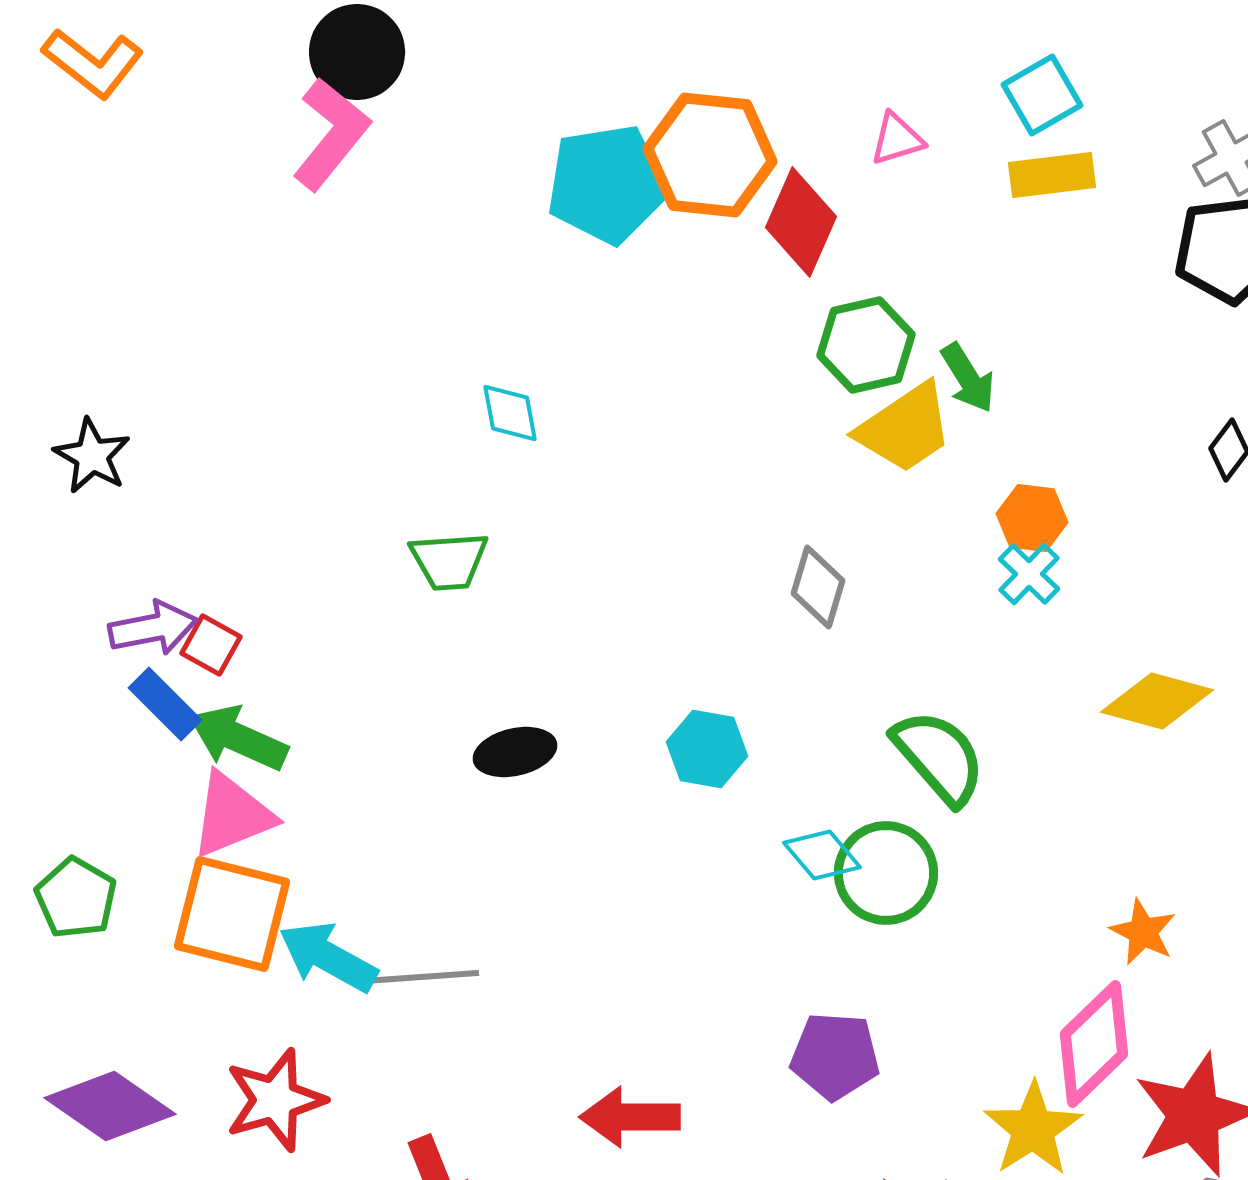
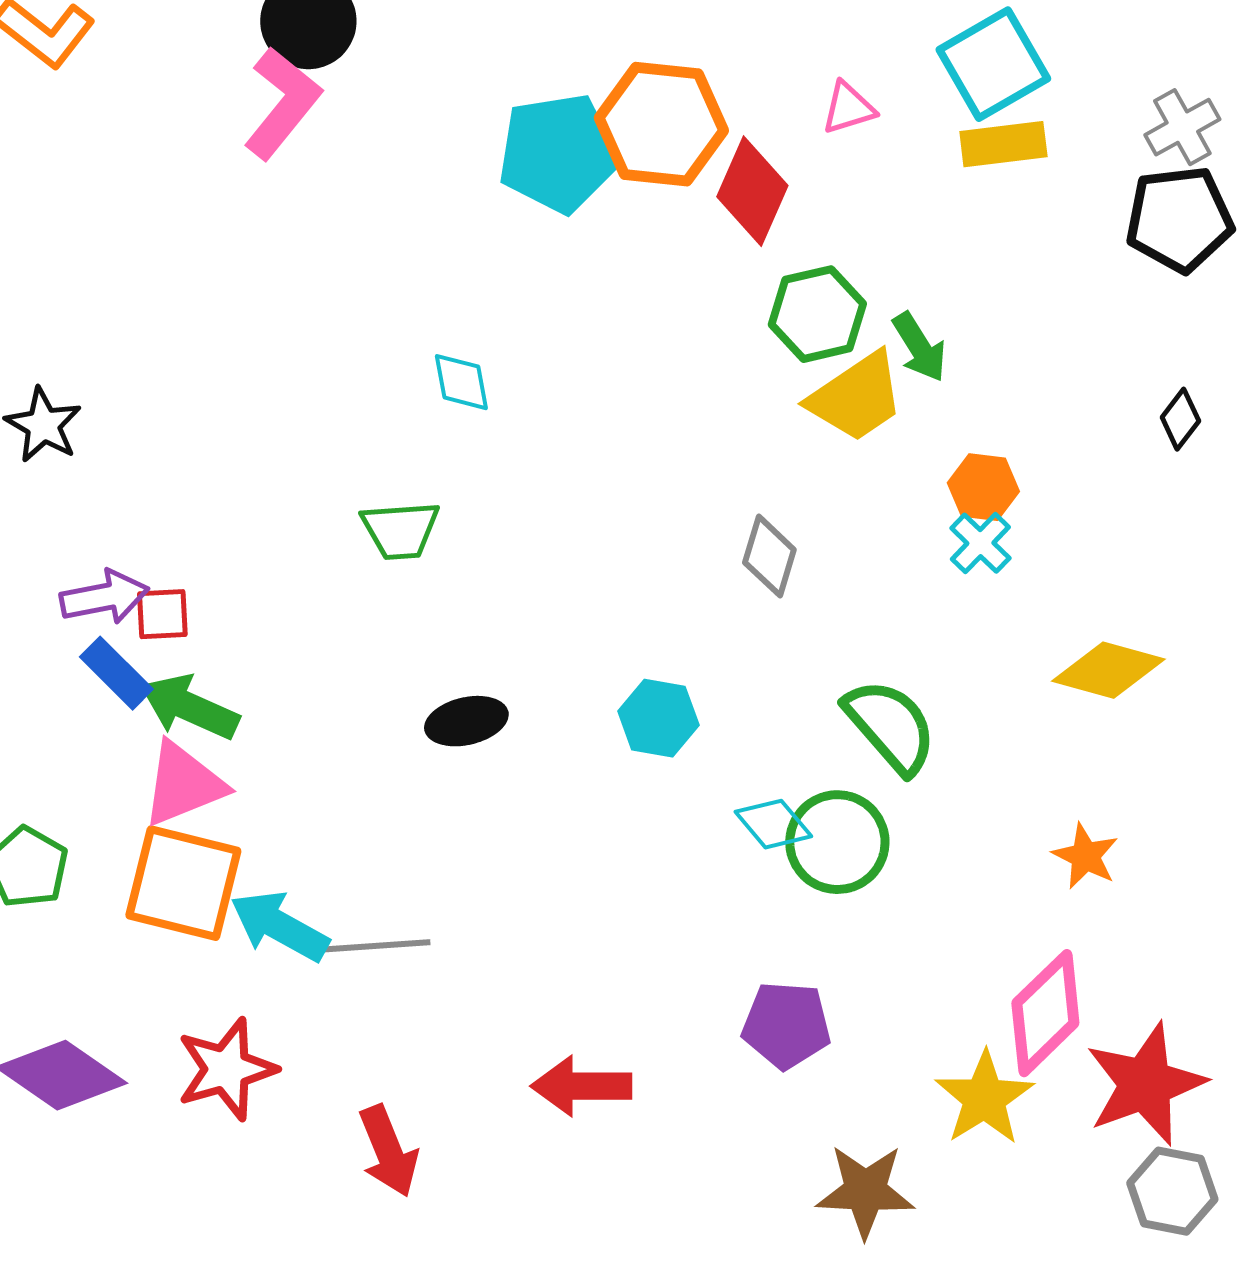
cyan square: (1042, 95) -> (993, 64), size x1.4
red square: (211, 645) -> (162, 614), turned -32
orange star: (1143, 932) -> (1085, 856), moved

